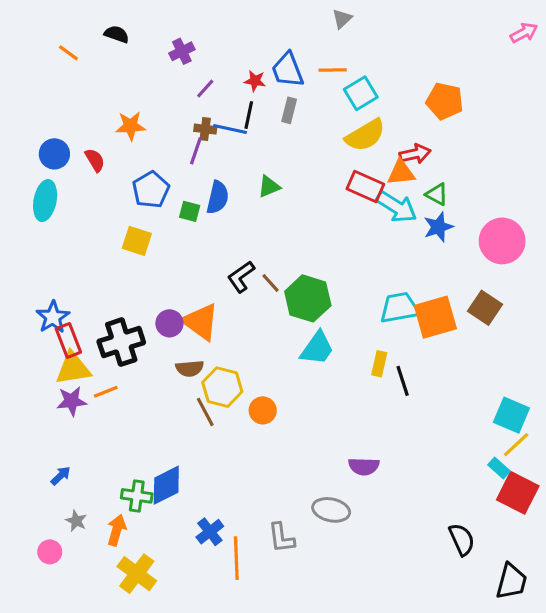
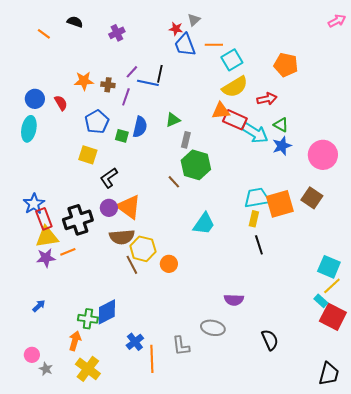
gray triangle: (342, 19) -> (194, 20), moved
red star: (255, 81) -> (176, 29), moved
purple line: (205, 89) -> (132, 72), moved
gray rectangle: (289, 110) -> (186, 140), moved
brown cross: (205, 129) -> (108, 85), moved
orange triangle: (401, 173) -> (221, 111), moved
black L-shape: (241, 277) -> (109, 178), moved
green hexagon: (308, 298) -> (196, 165), moved
yellow rectangle: (379, 364) -> (254, 219), moved
brown semicircle: (190, 368) -> (122, 237), size x1.4
gray star: (76, 521) -> (46, 369), moved
black semicircle: (462, 539) -> (270, 340), moved

